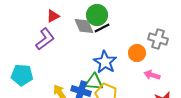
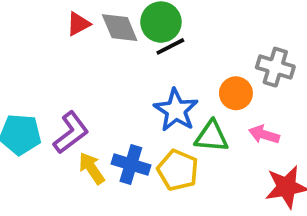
gray diamond: (84, 26) -> (120, 28), moved
purple L-shape: (45, 39) -> (71, 133), moved
green triangle: (94, 82) -> (212, 136), moved

